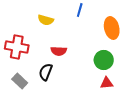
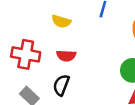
red semicircle: (59, 51) -> (66, 56), moved

